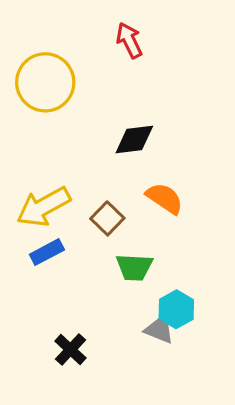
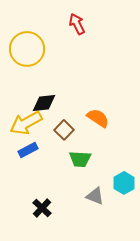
black diamond: (134, 139) -> (44, 103), moved
cyan hexagon: (176, 309) -> (124, 183), moved

